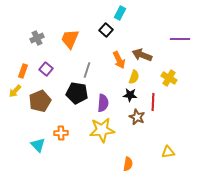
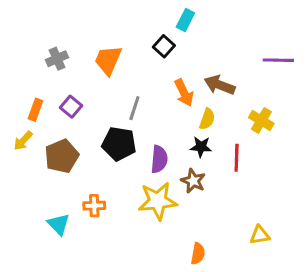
brown star: (137, 117) -> (193, 181), moved

